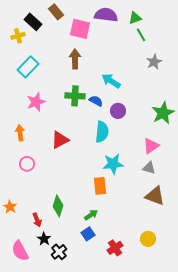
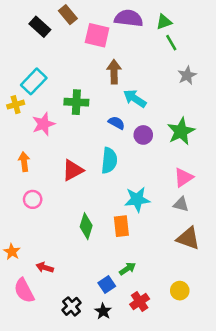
yellow cross: (18, 36) -> (16, 105), moved
brown arrow: (75, 59) -> (114, 72), moved
green cross: (75, 96) -> (76, 102), moved
green star: (163, 113) -> (181, 131), moved
cyan semicircle: (102, 132) -> (109, 160), moved
green diamond: (58, 206) -> (86, 226), moved
green arrow: (91, 215) -> (127, 269), moved
red arrow: (37, 220) -> (45, 267), turned 128
black star: (44, 239) -> (103, 311), moved
pink semicircle: (20, 251) -> (24, 291), moved

